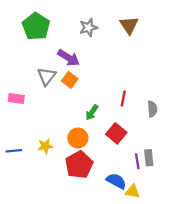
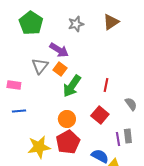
brown triangle: (129, 25) -> (111, 22), turned 30
gray semicircle: (152, 109) -> (131, 104), moved, turned -32
green arrow: (92, 112) -> (72, 86), moved, size x1.6
yellow star: (45, 146) -> (39, 147), moved, size x1.6
blue line: (14, 151) -> (19, 111), moved

